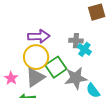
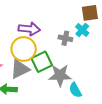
cyan cross: (84, 49) -> (82, 30), moved

